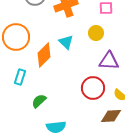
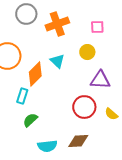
cyan rectangle: (20, 77) -> (22, 96), moved
brown diamond: (111, 116) -> (78, 141), moved

